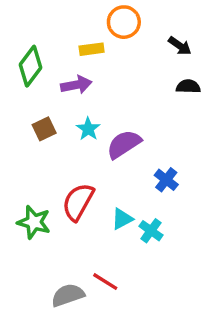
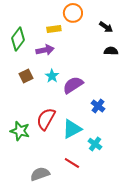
cyan triangle: (122, 219) -> (72, 129), size x1.5
cyan cross: (151, 231) -> (95, 144), moved
red line: (105, 282) -> (72, 163), moved

